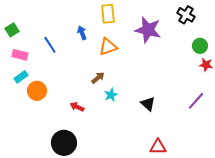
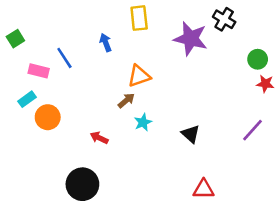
black cross: (186, 15) -> (224, 19), moved
orange triangle: (108, 47) -> (139, 76), moved
pink rectangle: (20, 55) -> (39, 71), moved

